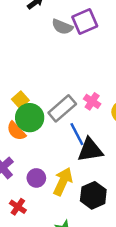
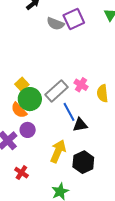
black triangle: (90, 150) -> (80, 125), size x0.7
purple circle: (36, 178) -> (28, 130), moved

